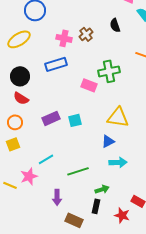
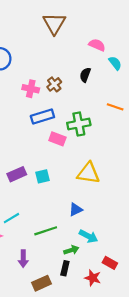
black semicircle: (115, 25) -> (85, 75), turned 40
blue rectangle: (56, 64) -> (42, 117), moved
blue triangle: (108, 141) -> (76, 209), moved
cyan arrow: (118, 162) -> (88, 236), moved, turned 30
brown rectangle: (74, 220) -> (41, 283), turned -48

